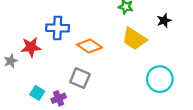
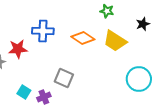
orange diamond: (89, 46) -> (83, 38), moved

